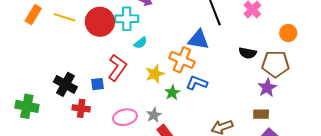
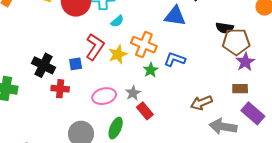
orange cross: (182, 60) -> (144, 45), moved
brown pentagon: (275, 64) -> (236, 42), moved
yellow star: (155, 74) -> (118, 54), moved

